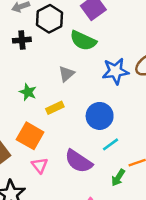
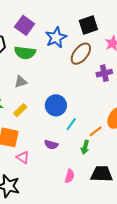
blue star: (115, 71) -> (56, 37), moved
gray triangle: (67, 74) -> (21, 82), turned 40
purple semicircle: (79, 161) -> (51, 145), size x0.6

